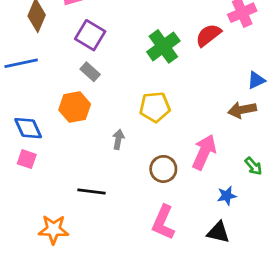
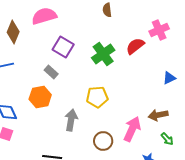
purple square: (90, 35) -> (63, 47), moved
brown arrow: (242, 110) -> (158, 115), moved
gray arrow: (118, 139) -> (71, 120), size x1.5

